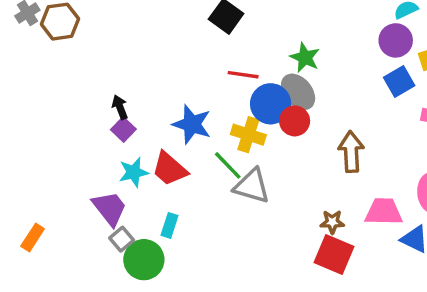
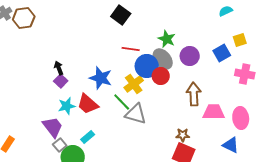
purple circle: (396, 40) -> (190, 56), moved
yellow cross: (248, 135) -> (134, 84), turned 36
pink trapezoid: (384, 212) -> (214, 112), moved
cyan rectangle: (170, 225) -> (88, 137), turned 32

